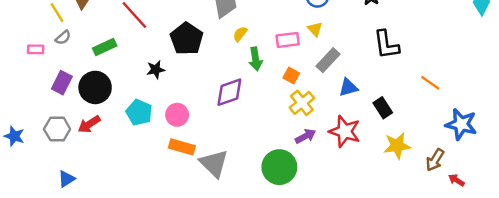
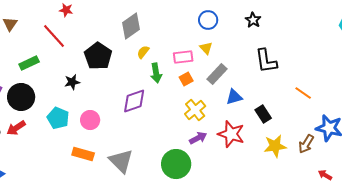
orange square: (291, 76) -> (186, 79), moved, turned 32
orange rectangle: (182, 147) -> (83, 154), moved
brown arrow: (435, 160) -> (306, 144), moved

